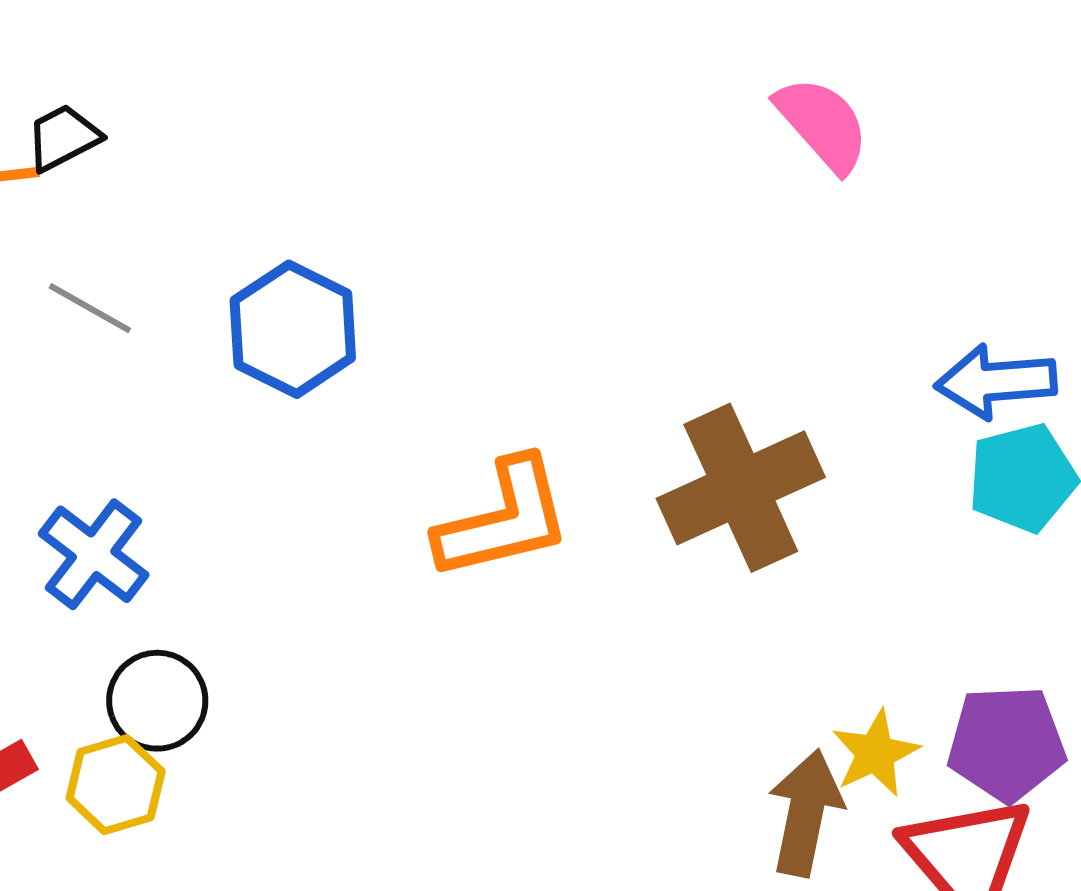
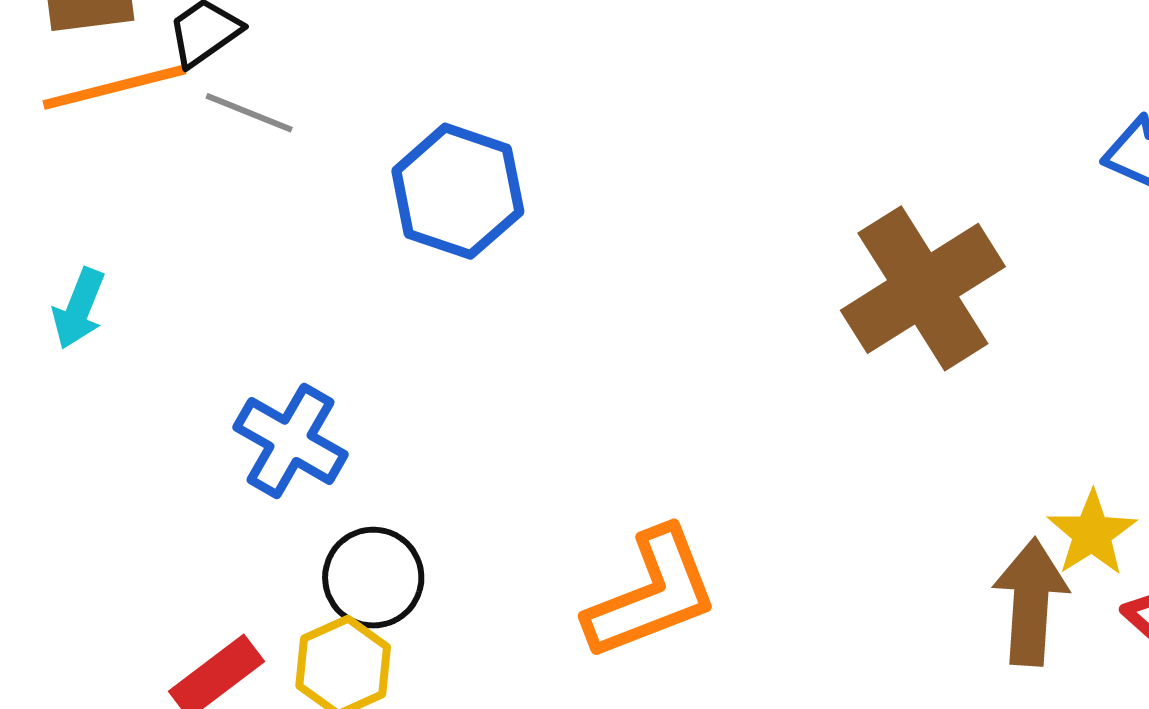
gray line: (90, 308) -> (249, 113), moved
orange L-shape: (504, 519) -> (652, 594), moved

